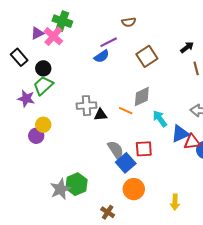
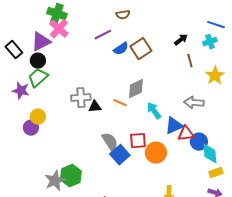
purple triangle: (37, 33) -> (41, 42), moved, size x1.5
pink cross: (53, 36) -> (59, 29), moved
blue semicircle: (102, 56) -> (121, 49), moved
orange circle: (134, 189) -> (156, 153), moved

